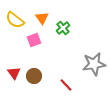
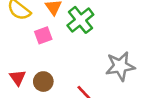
green cross: (63, 28) -> (80, 20), size x1.5

